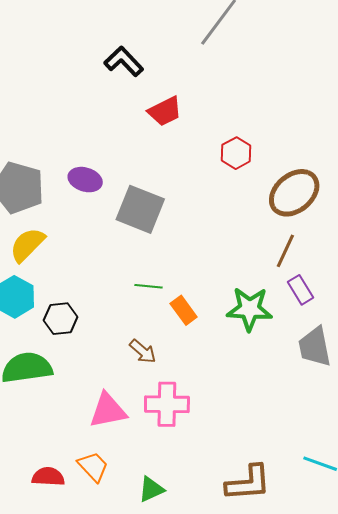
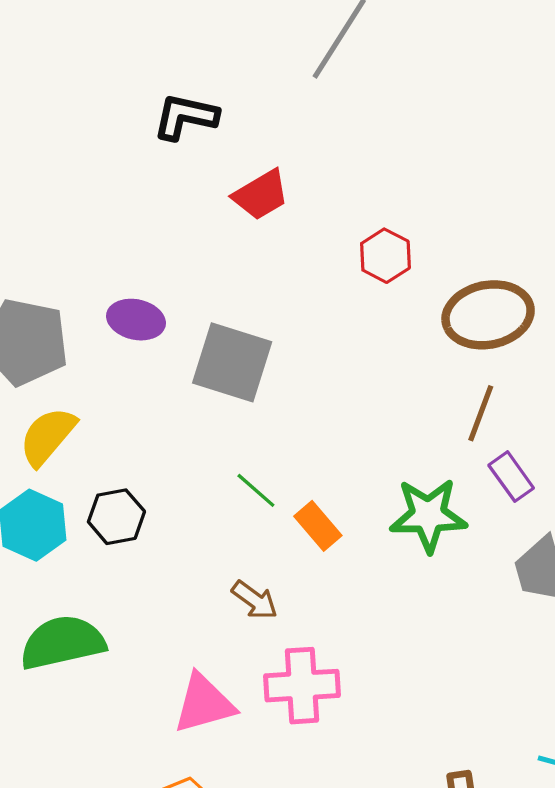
black L-shape: (124, 61) -> (185, 117), turned -30
brown ellipse: (294, 193) -> (488, 315), turned 33
green line: (148, 286) -> (256, 490), turned 40
black hexagon: (61, 319) -> (116, 517), moved

